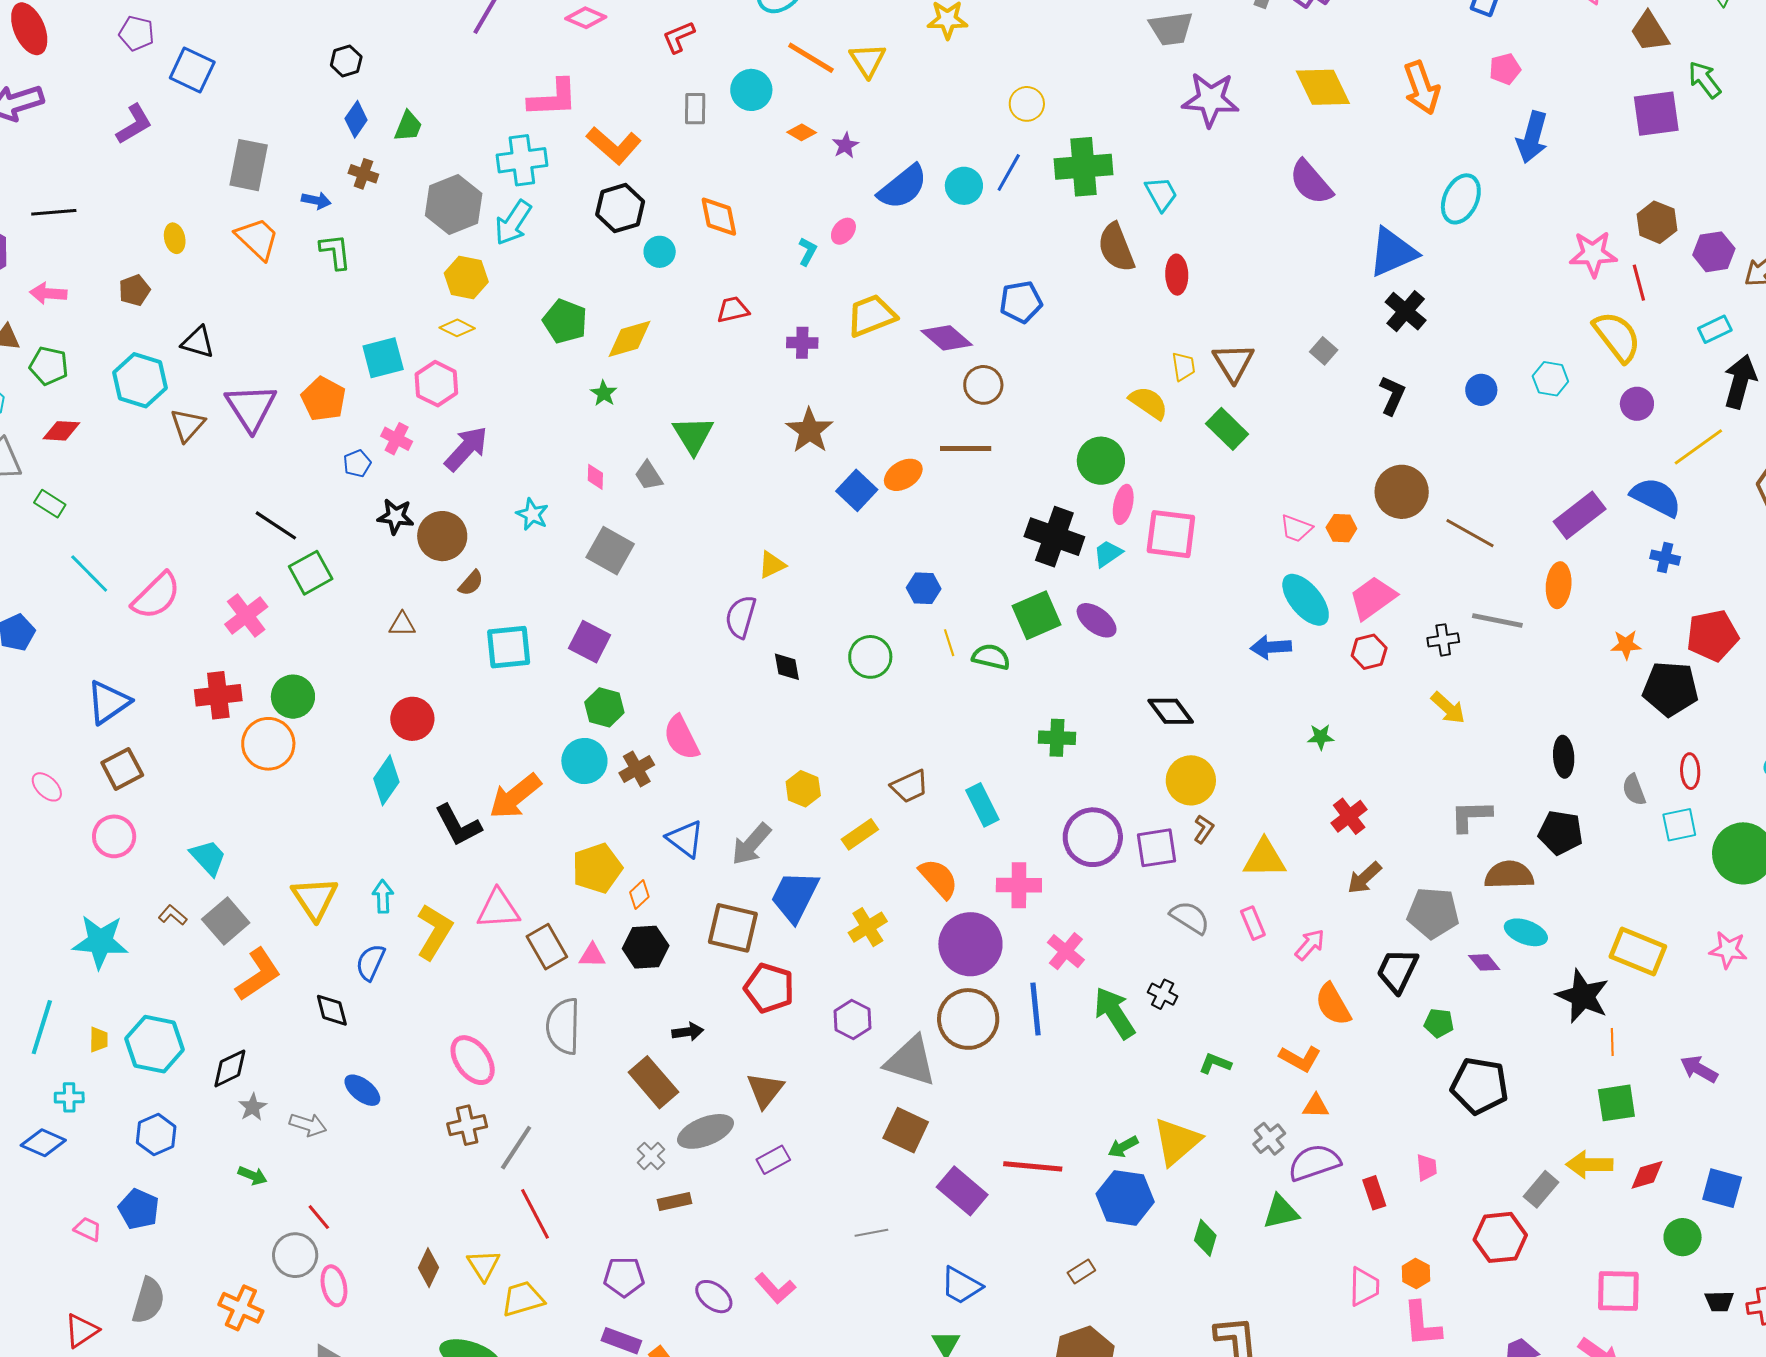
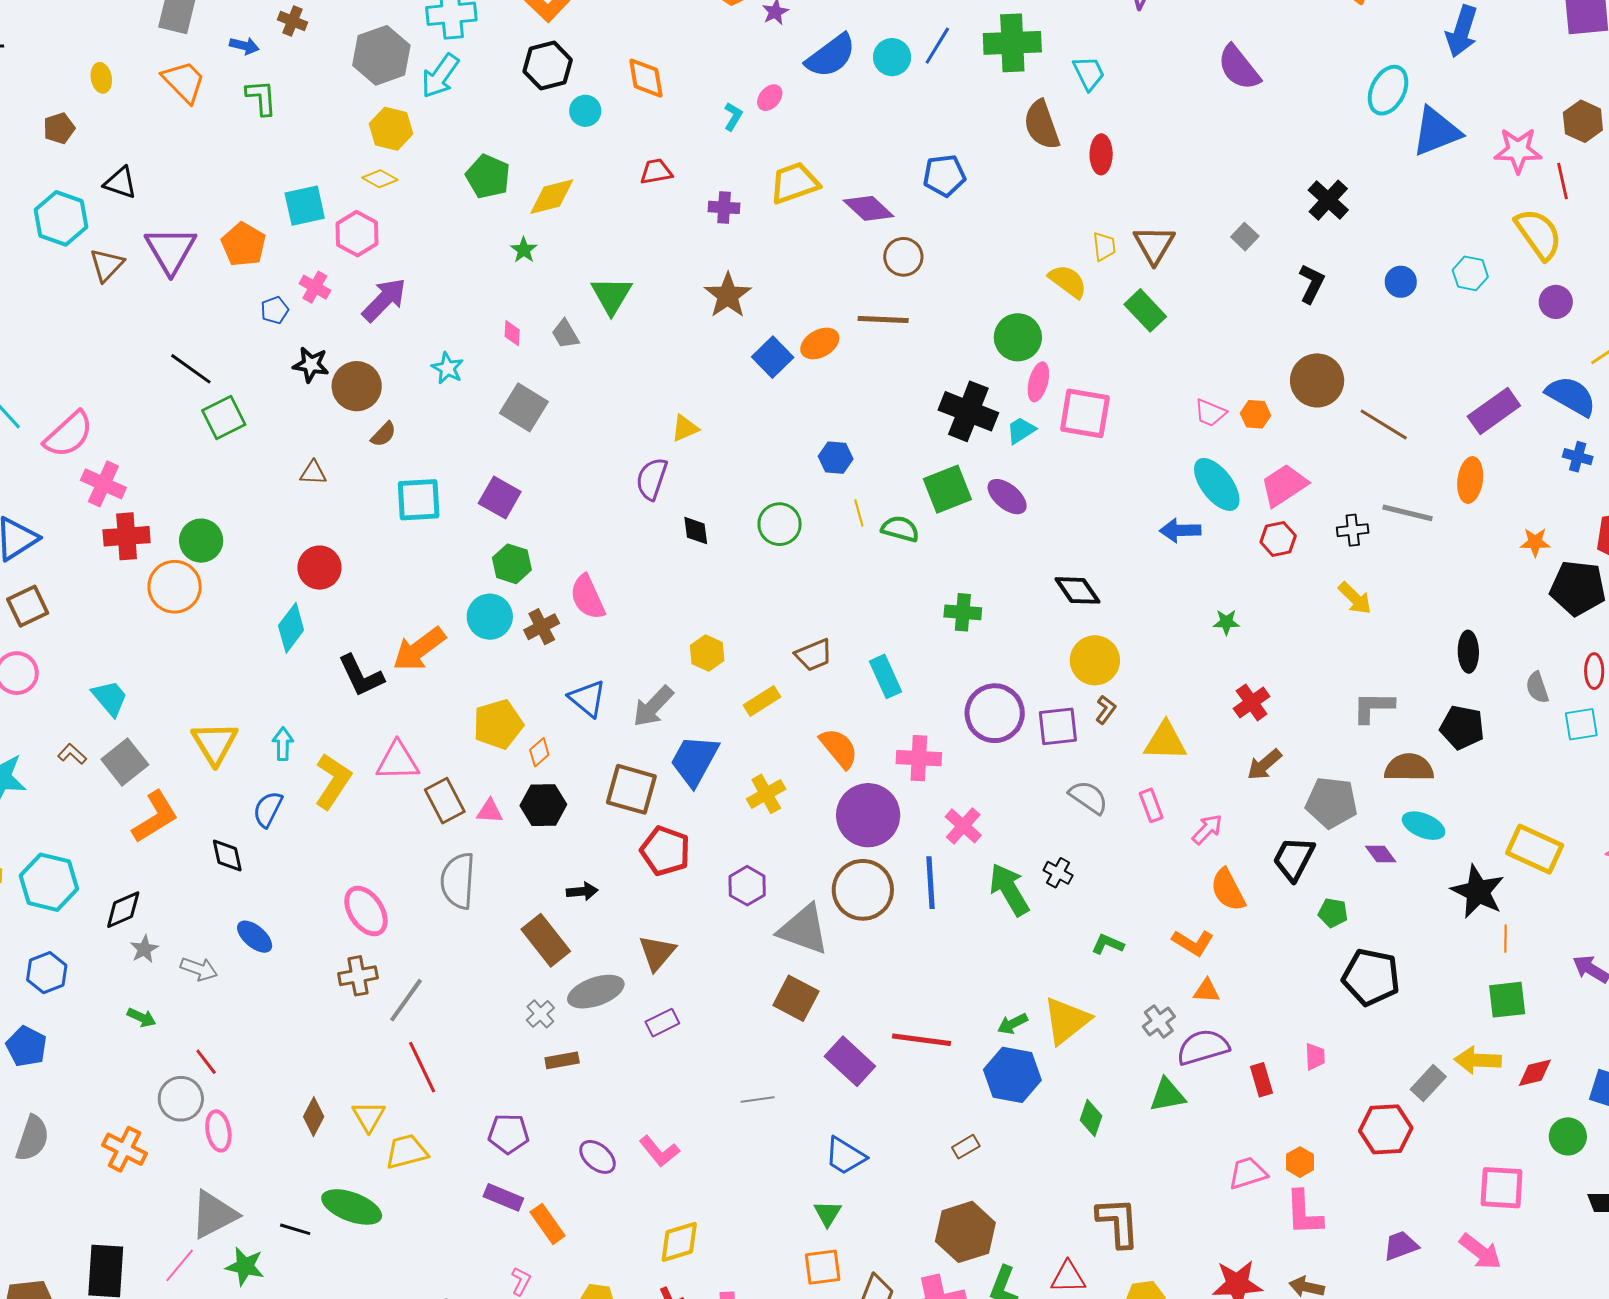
blue triangle: (1393, 252) -> (1436, 132), moved
pink cross: (246, 615) -> (103, 484), moved, turned -30
pink trapezoid: (1364, 1287) -> (1248, 1173), turned -111

